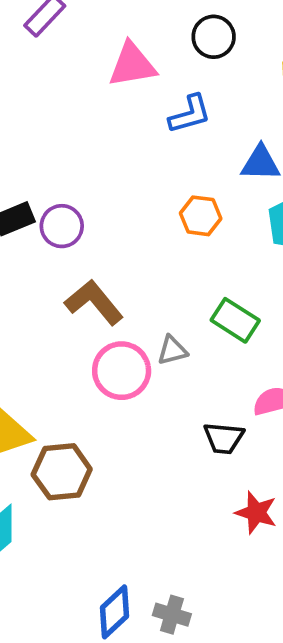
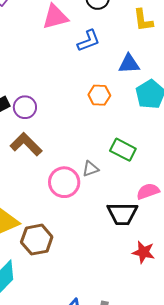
brown L-shape: (94, 302) -> (26, 144), moved
black trapezoid: (224, 438) -> (122, 214), size x1.4

